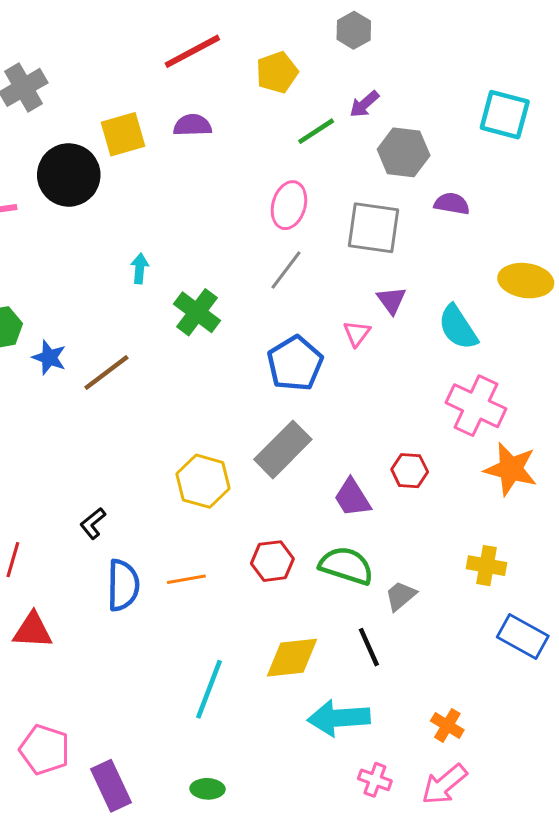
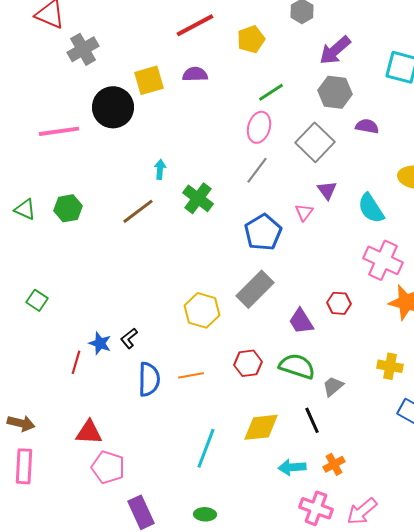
purple arrow: (364, 104) -> (335, 50), moved, size x1.6
green line: (316, 131) -> (271, 92), moved
gray square: (373, 228) -> (315, 142), turned 36
blue star: (49, 357) -> (100, 343), moved
brown line: (106, 373) -> (138, 211), moved
red triangle: (33, 630) -> (89, 432), moved
cyan arrow: (339, 718) -> (292, 467), size x0.7
orange cross: (447, 725) -> (334, 464), moved, turned 30
pink pentagon: (45, 750) -> (108, 467), moved
pink cross: (375, 780) -> (316, 508), size x1.5

